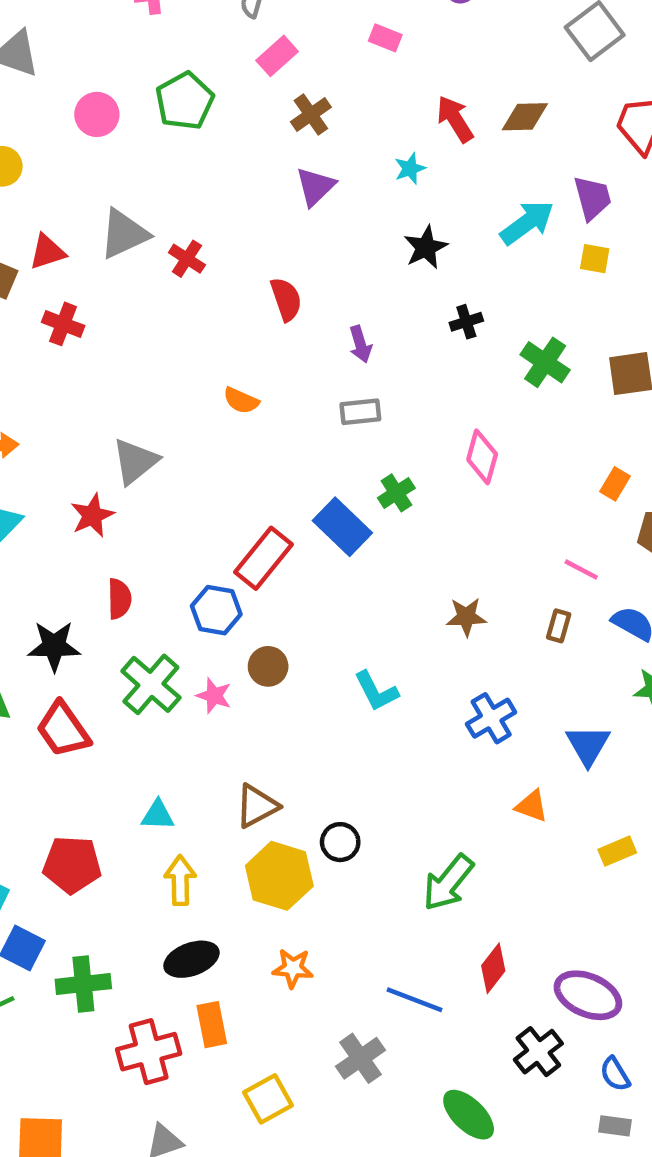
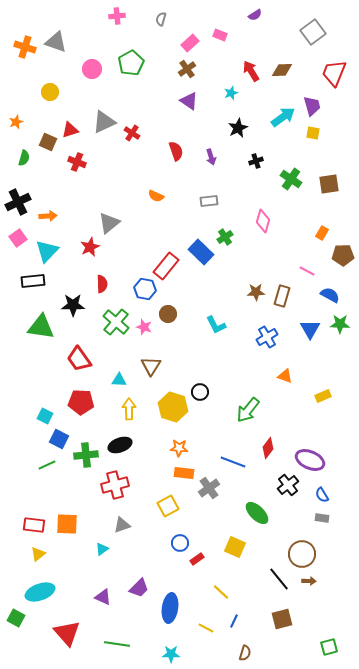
pink rectangle: (277, 56) -> (190, 43), moved
purple triangle: (315, 187) -> (189, 101), turned -42
purple arrow: (360, 344) -> (211, 157), moved
brown rectangle: (559, 626) -> (282, 296), moved, size x1.5
red trapezoid: (63, 729) -> (79, 359), moved
blue triangle: (588, 745) -> (310, 329), moved
brown triangle: (257, 806) -> (151, 366), moved, turned -30
black ellipse: (191, 959) -> (120, 445), moved
orange rectangle: (212, 1025) -> (184, 473), moved, turned -72

